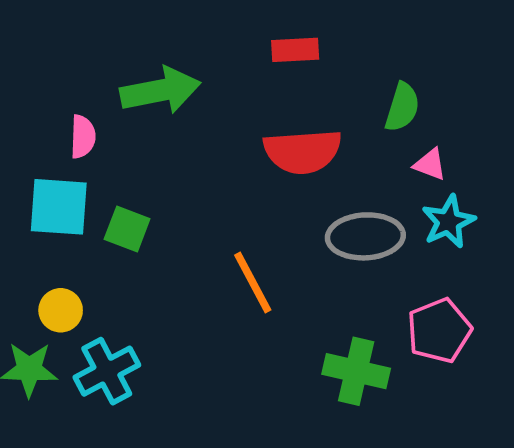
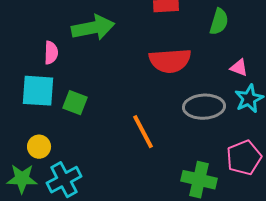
green semicircle: (402, 107) -> (219, 22), moved

